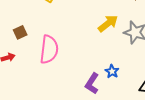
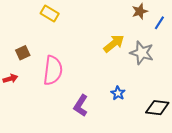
purple L-shape: (92, 83) -> (81, 106), moved

